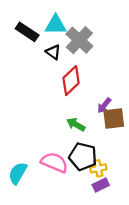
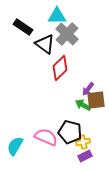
cyan triangle: (56, 25) -> (57, 16), moved
black triangle: (53, 52) -> (45, 44), size x1.5
green arrow: (76, 124) -> (83, 105), moved

